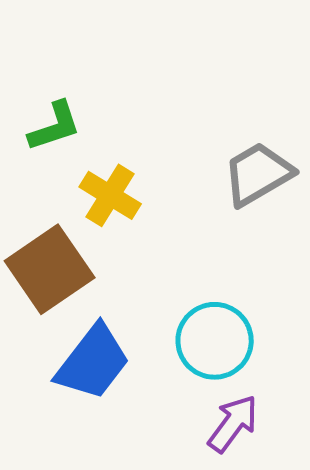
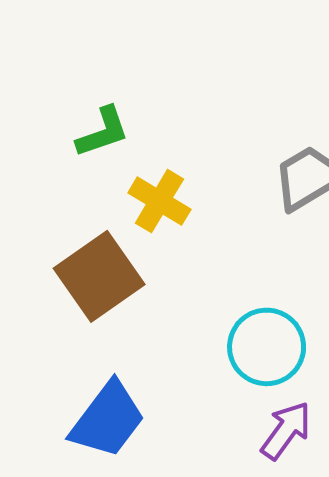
blue trapezoid: (93, 362) -> (108, 420), moved

